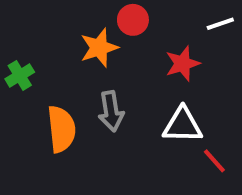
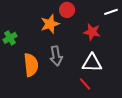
red star: (183, 64) -> (92, 32), turned 30
red line: (214, 161) -> (85, 84), moved

